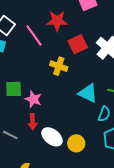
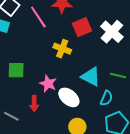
pink star: (33, 99) -> (48, 84), moved
white ellipse: (52, 137) -> (69, 97), moved

